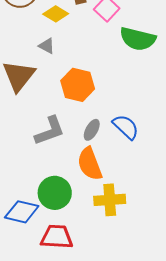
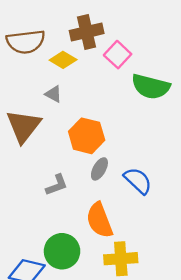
gray ellipse: (92, 130) -> (99, 169), moved
gray L-shape: (50, 131) -> (57, 185), size x0.7

